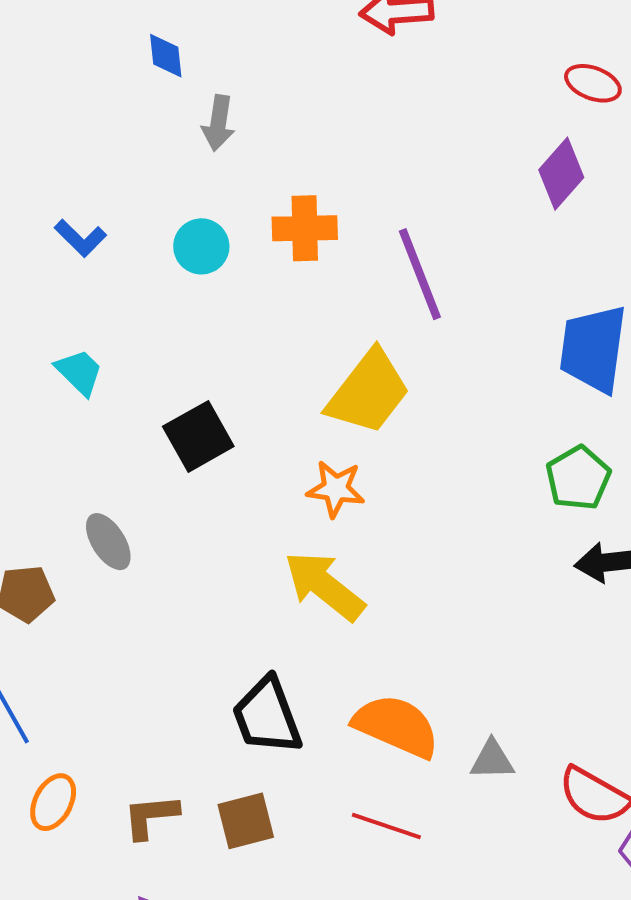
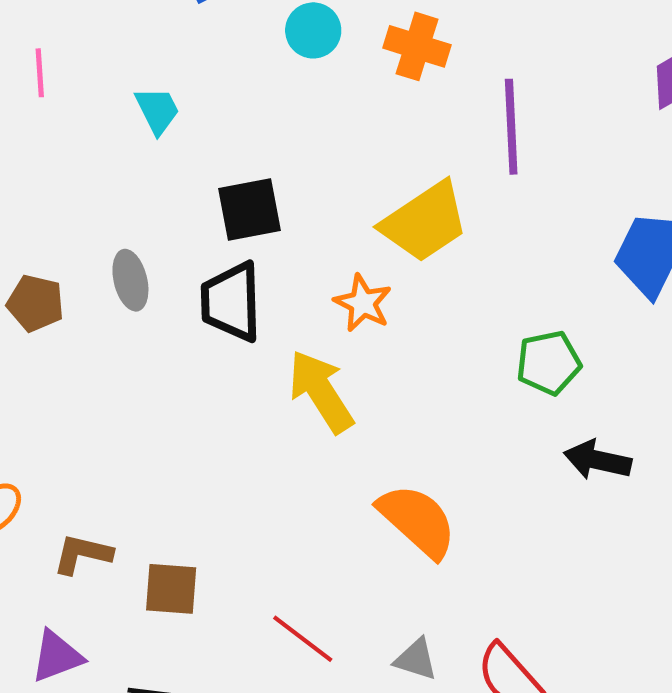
green pentagon: (578, 478) -> (549, 363), moved
black trapezoid: (267, 716) -> (231, 302), moved
orange semicircle: (396, 726) -> (417, 521), moved
gray triangle: (492, 760) -> (416, 659), moved

